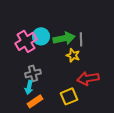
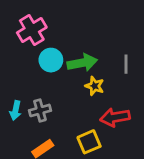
gray line: (81, 39) -> (126, 64), moved
pink cross: (26, 41) -> (32, 30), moved
cyan arrow: (29, 87) -> (15, 110), moved

